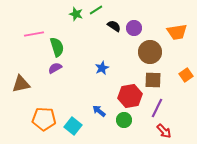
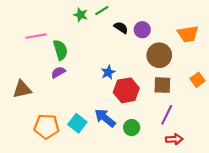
red hexagon: (130, 96) -> (126, 90), moved
blue arrow: (99, 111) -> (105, 118), size x1.5
cyan square: (73, 126) -> (77, 123), moved
red arrow: (164, 131) -> (174, 139), turned -49

